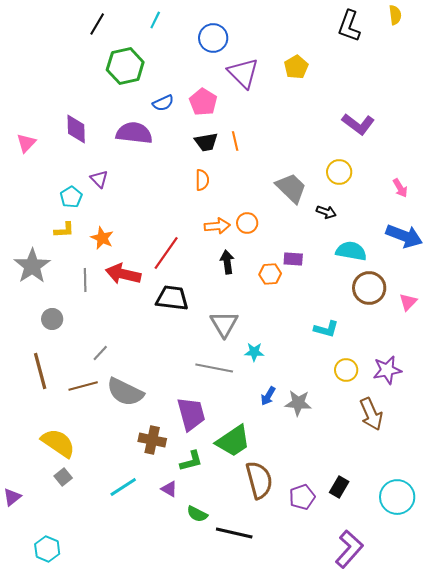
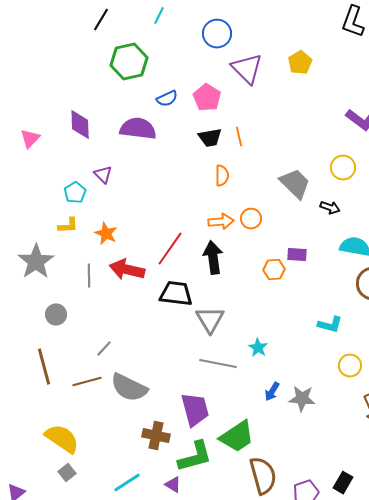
orange semicircle: (202, 180) -> (222, 176), moved
black arrow: (227, 262) -> (213, 258), moved, size x1.4
gray triangle: (224, 324) -> (210, 320), moved
cyan star: (254, 352) -> (258, 348), turned 30
green L-shape: (191, 461) -> (195, 457), size x1.5

